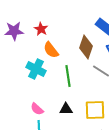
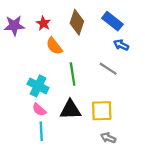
brown diamond: (86, 47) -> (77, 22), moved
cyan cross: (36, 69) -> (38, 86), moved
black triangle: (66, 109) -> (70, 110), size x1.5

